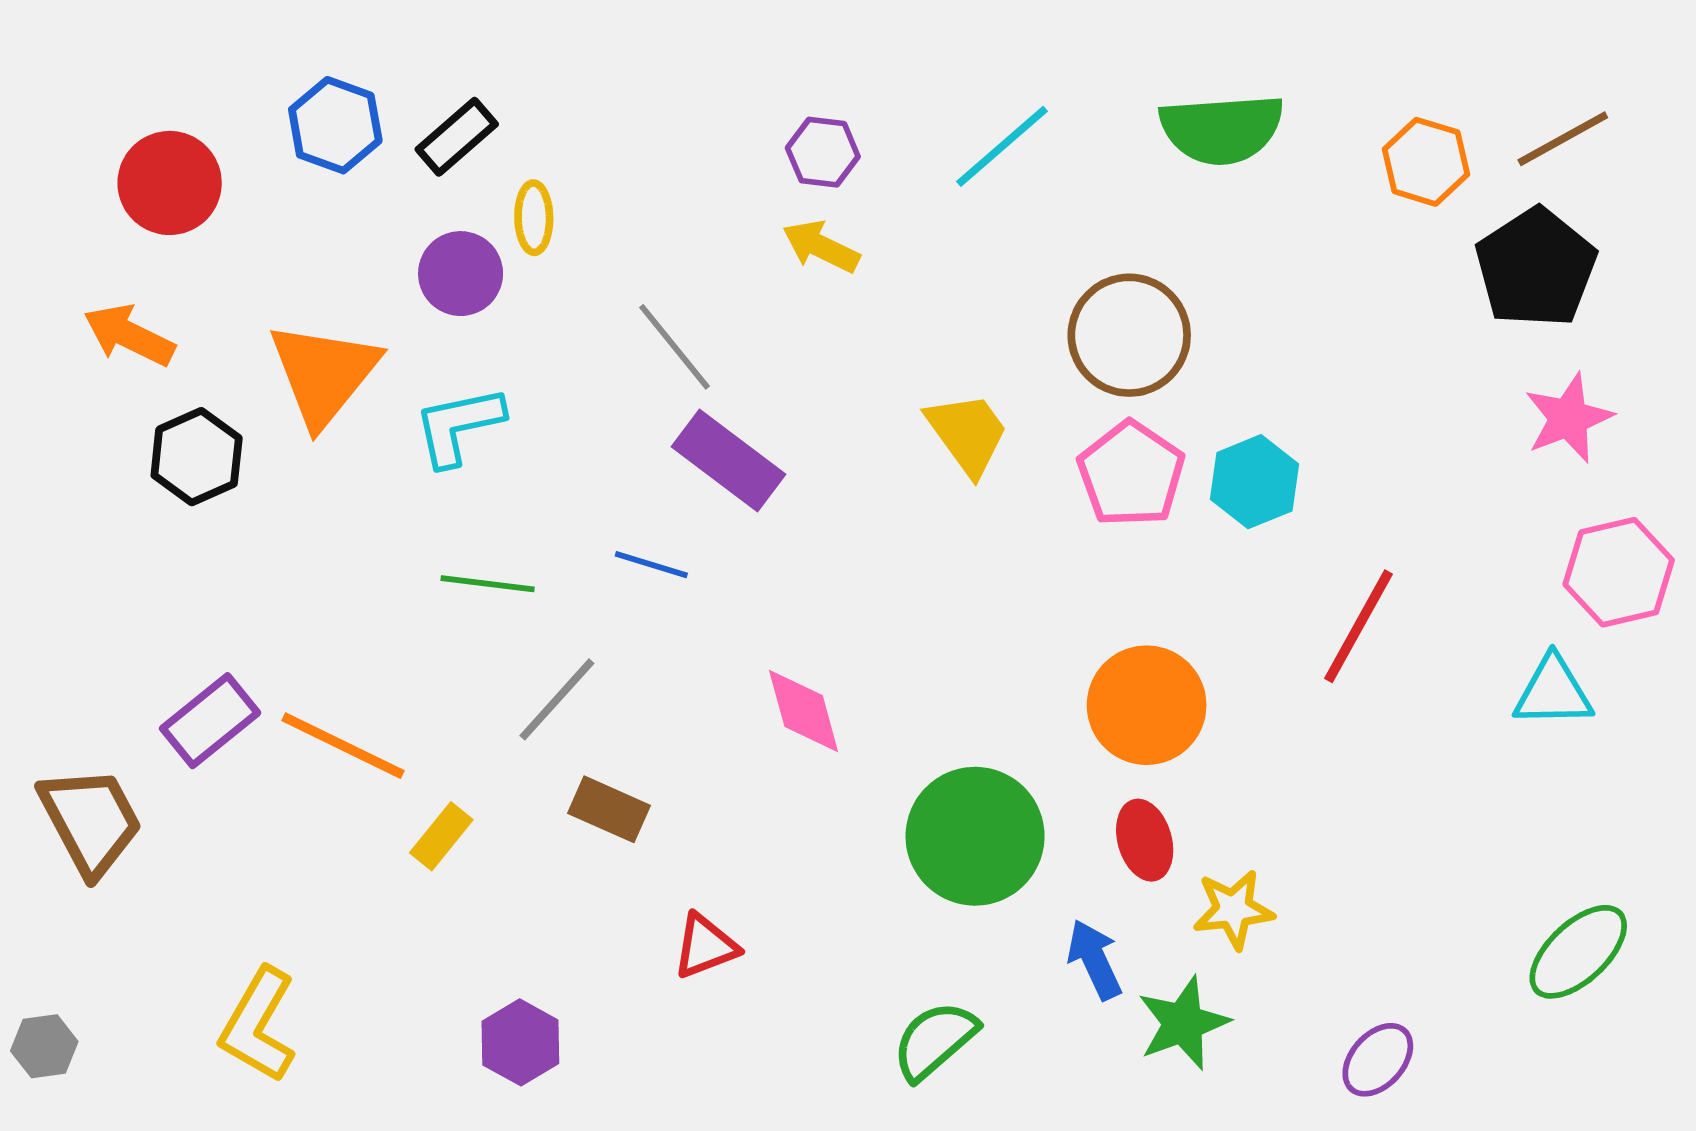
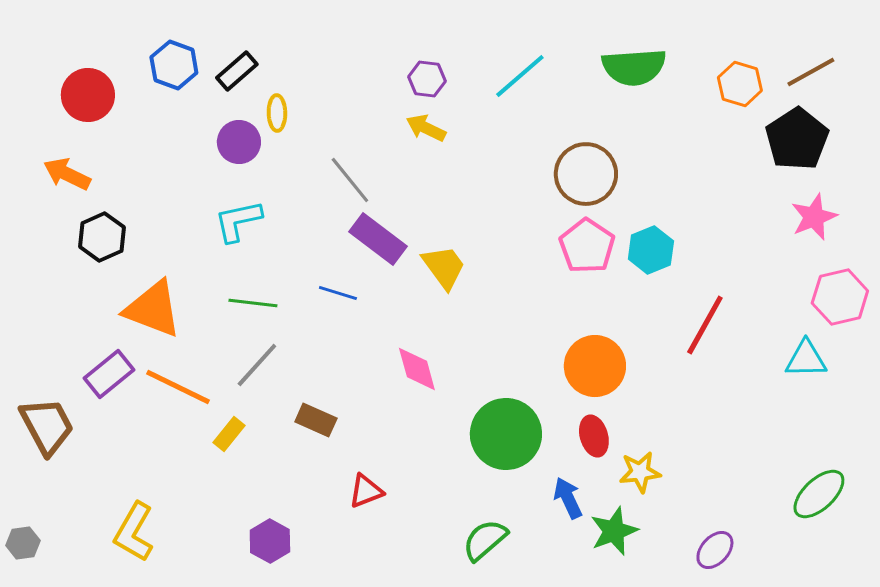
orange triangle: (324, 374) -> (153, 309), moved, turned -48
yellow trapezoid: (967, 434) -> (444, 267), moved
gray line: (557, 699) -> (257, 365), moved

